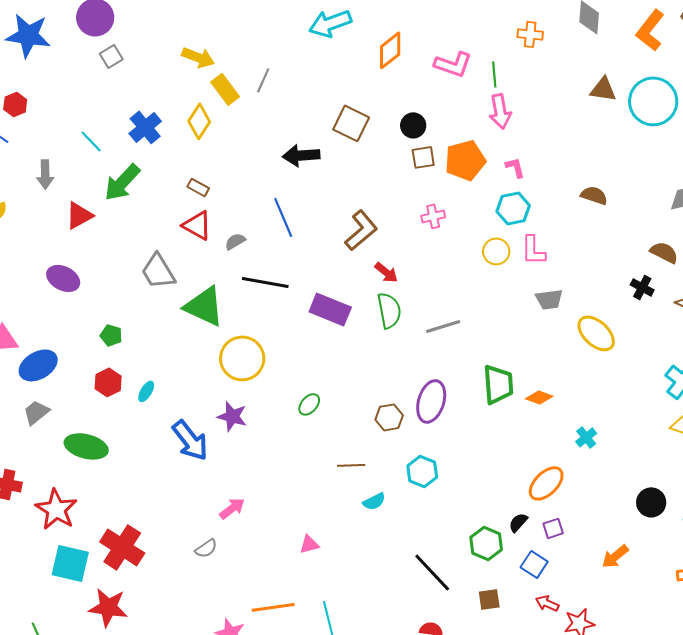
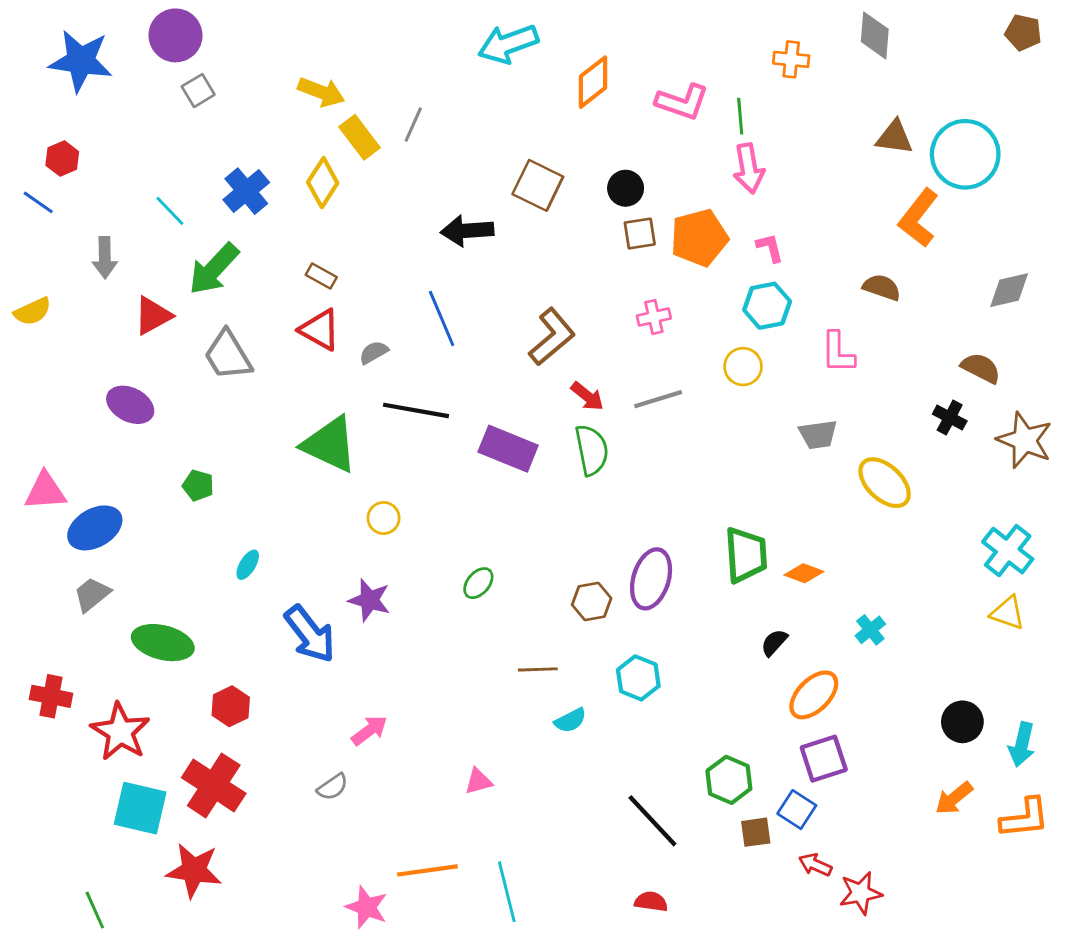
orange L-shape: (650, 30) -> (919, 218), moved
pink L-shape: (533, 250) -> (838, 352), moved
gray trapezoid: (158, 271) -> (228, 355), moved
gray line: (443, 326) -> (658, 399), moved
yellow circle: (242, 358) -> (384, 518), size x0.5
red hexagon: (108, 382) -> (231, 706), moved
black semicircle: (518, 522) -> (774, 643), moved
purple square: (553, 528) -> (824, 759), size x1.6
orange arrow: (615, 556) -> (954, 798), moved
brown square: (489, 599) -> (756, 832), moved

